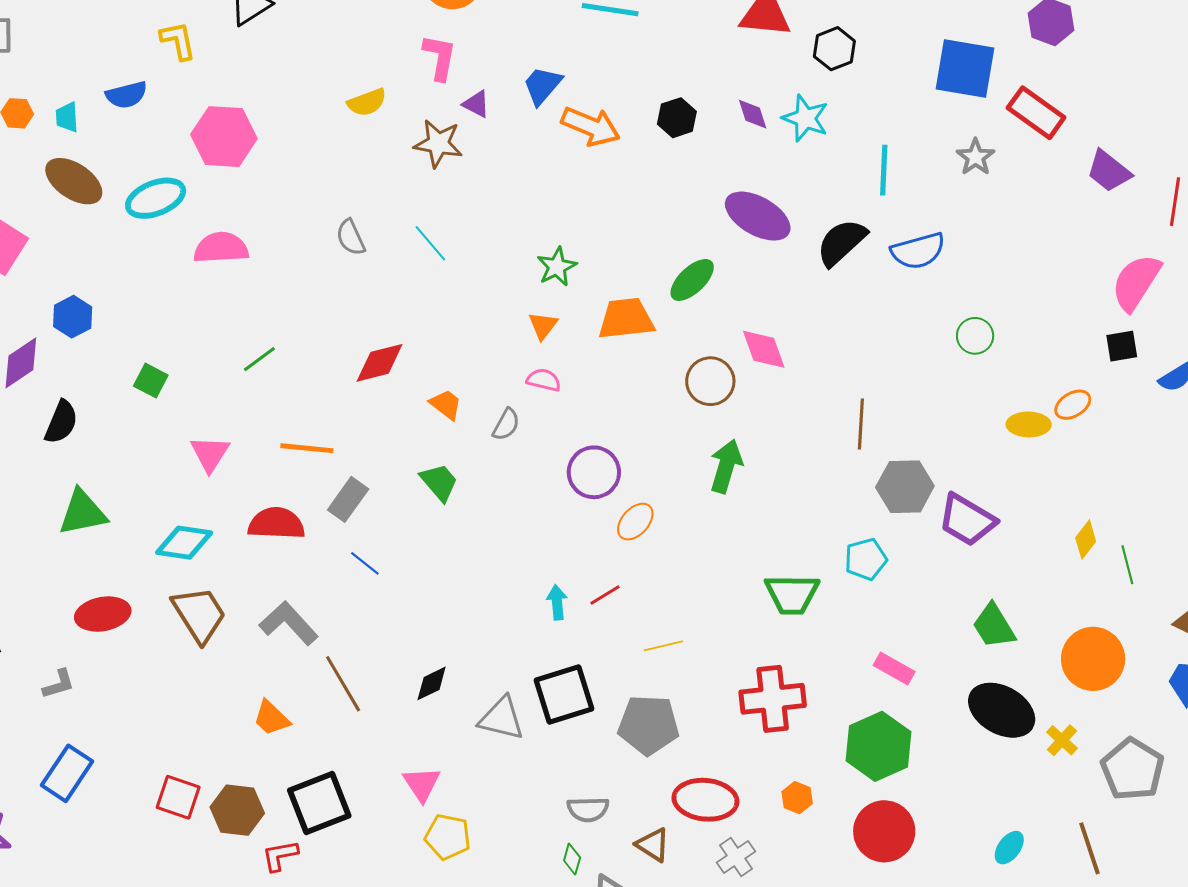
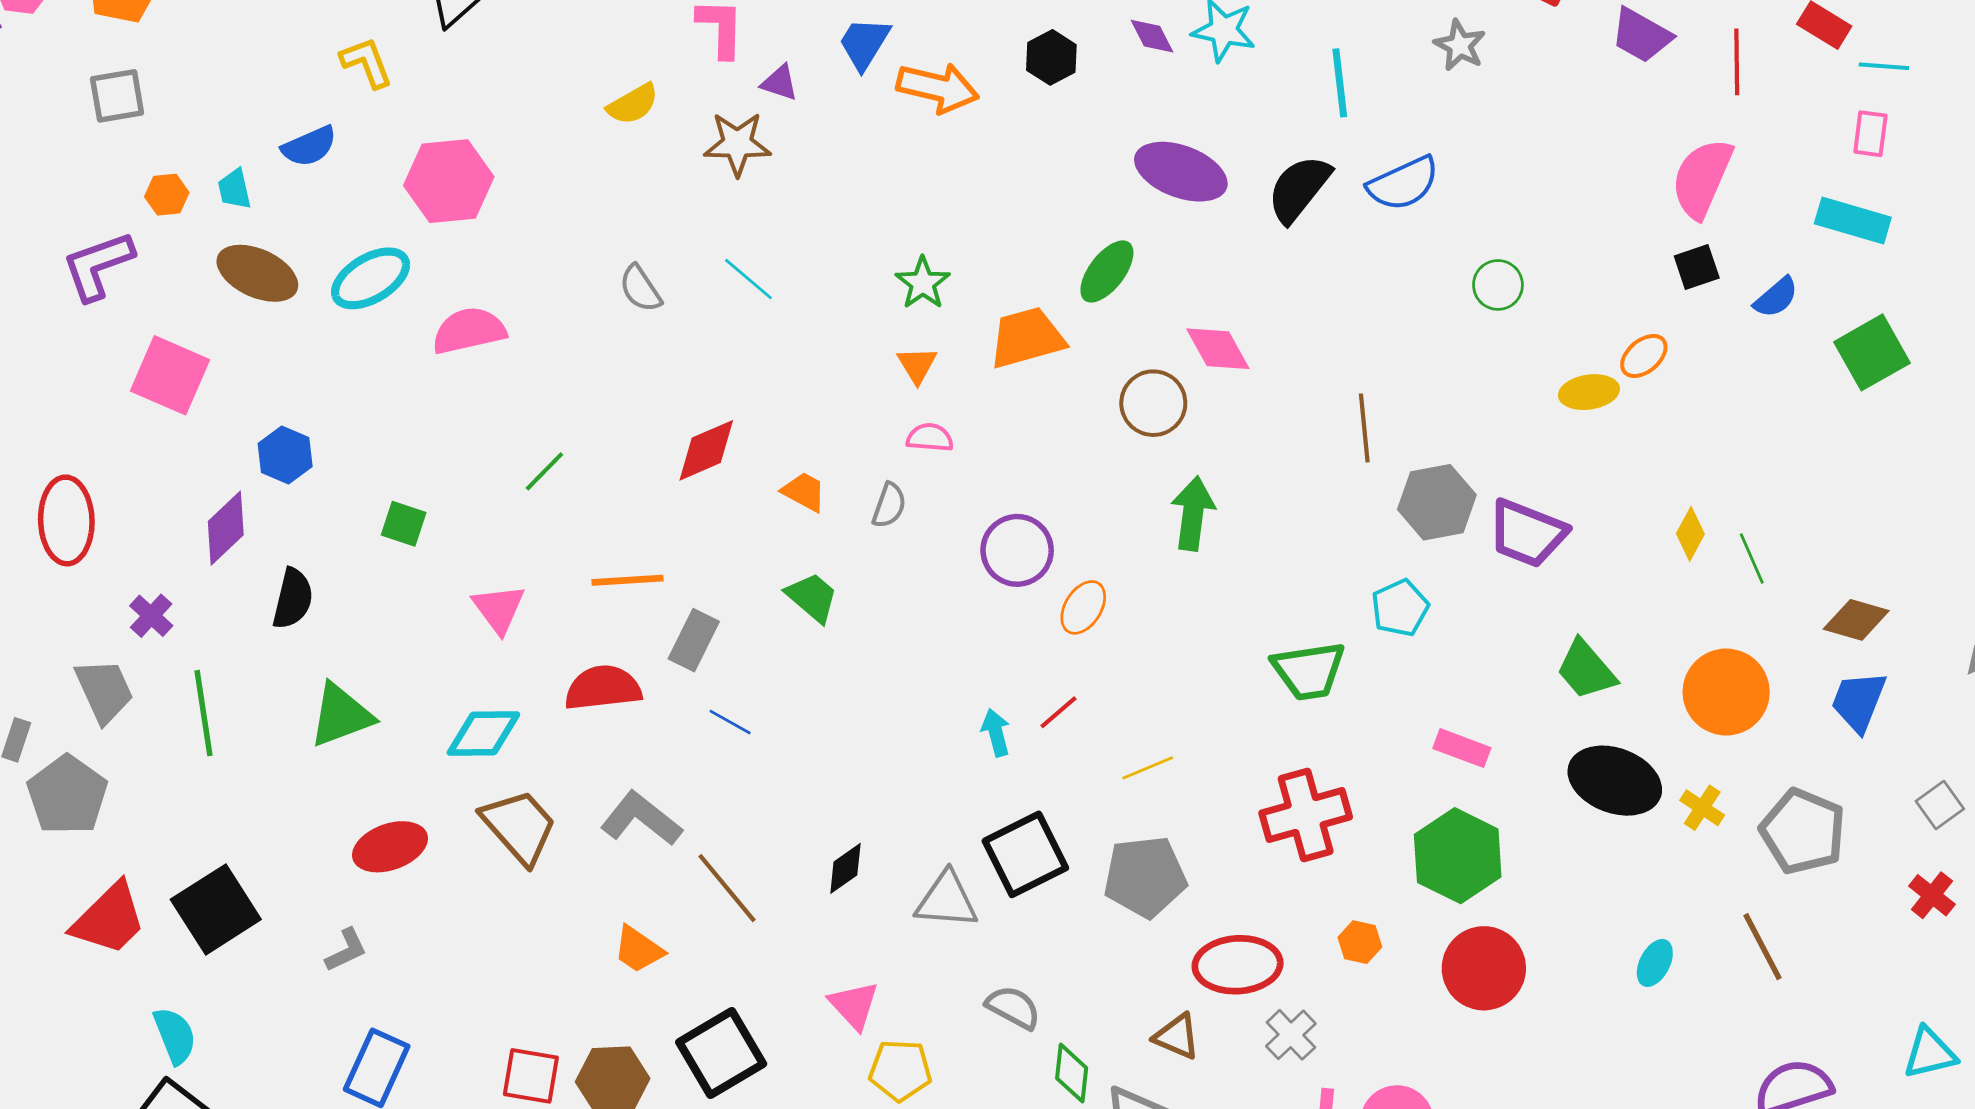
gray semicircle: (588, 809) -> (1013, 1007), moved, turned -141
green diamond: (572, 859) -> (1072, 1073), size x1.4

